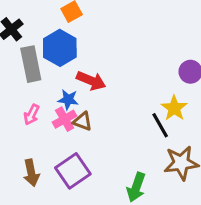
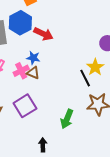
red arrow: (91, 81) -> (43, 34), moved
blue star: (68, 100) -> (33, 58), moved

